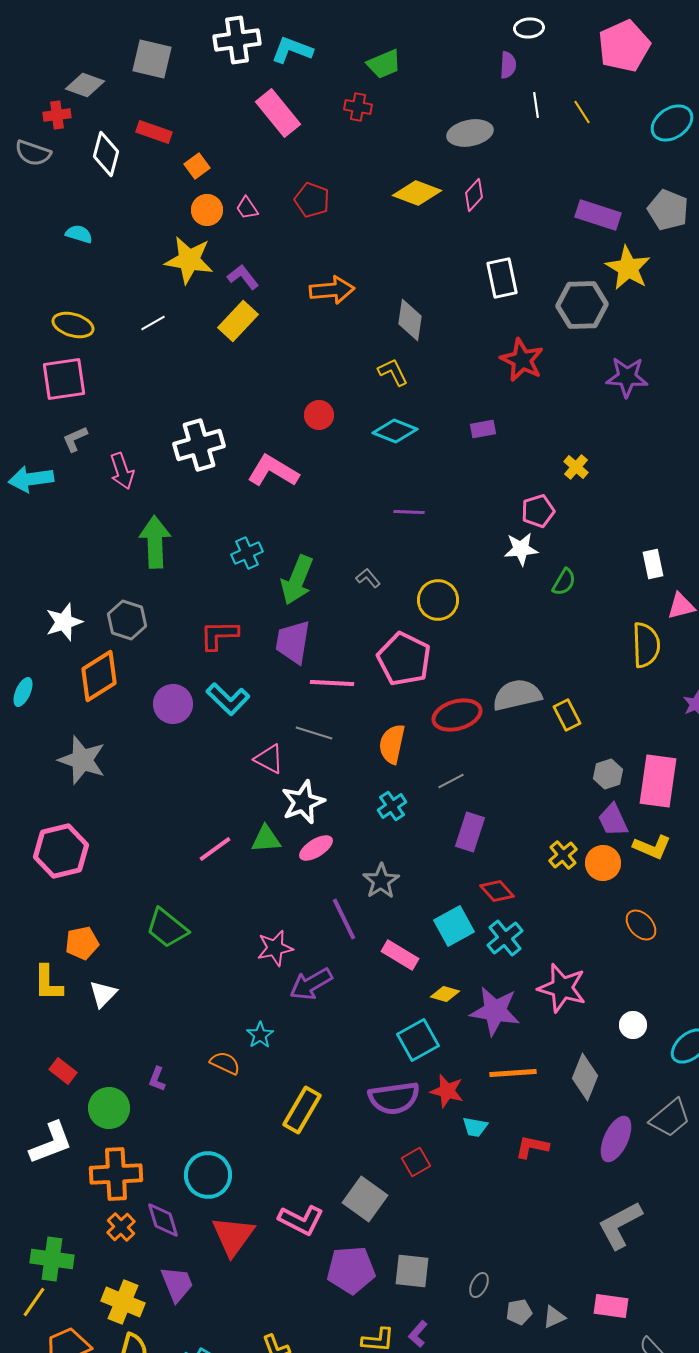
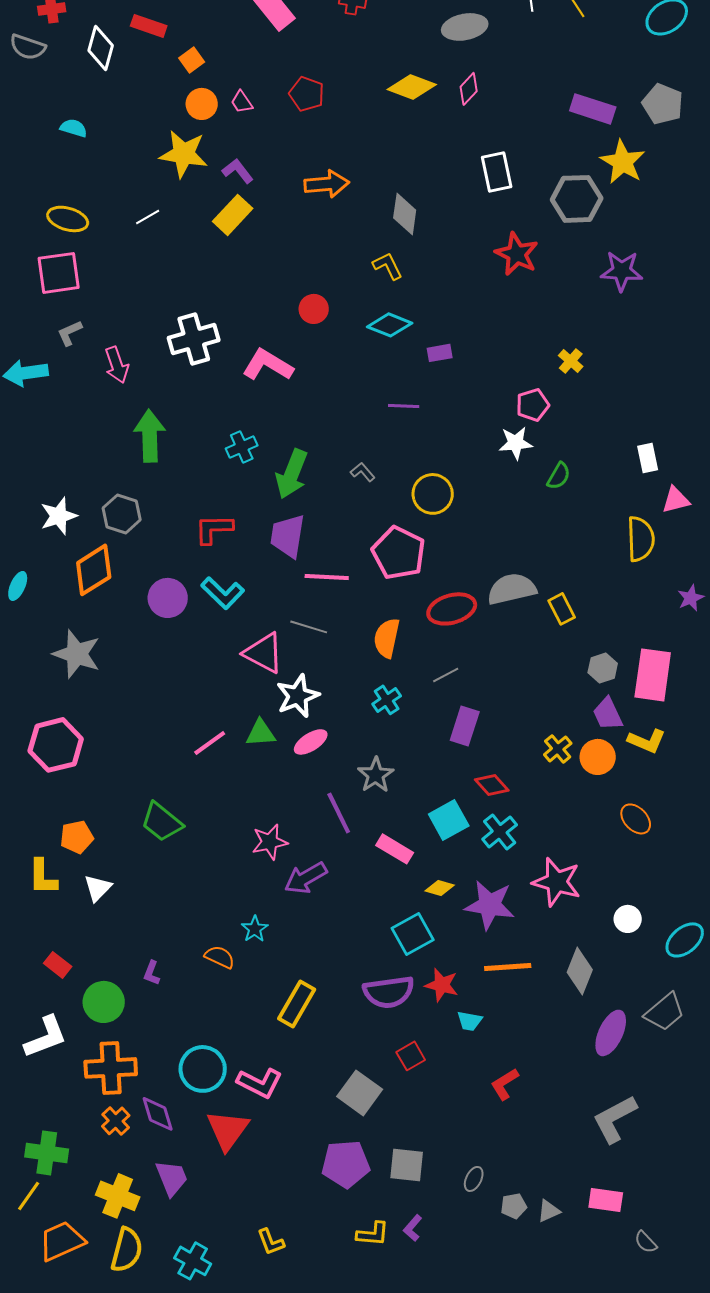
purple rectangle: (483, 429) -> (440, 353), moved
pink triangle: (269, 759) -> (264, 653), size x1.4
red L-shape: (532, 1147) -> (505, 1084), moved, turned -44
pink L-shape: (301, 1220) -> (260, 1083), moved

